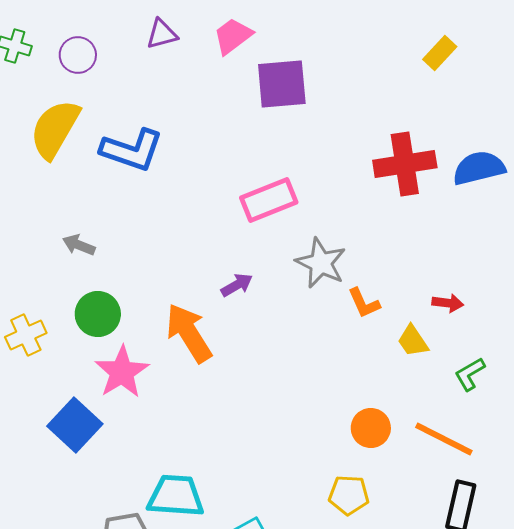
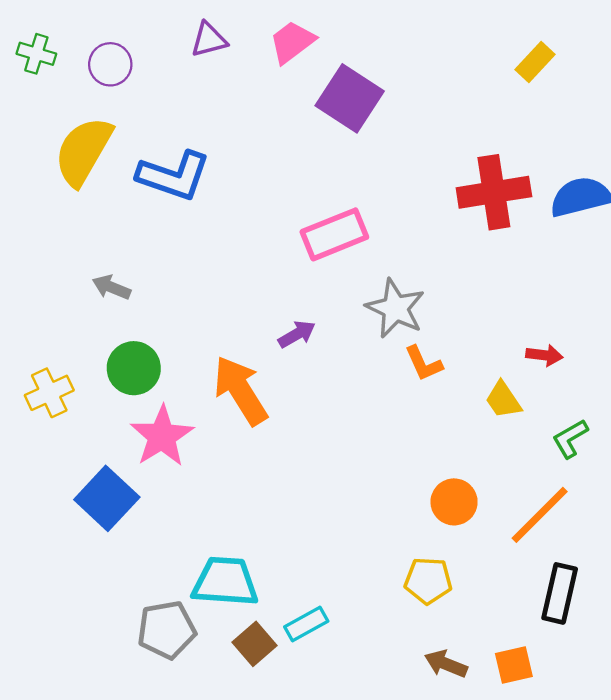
purple square: (282, 84) -> (350, 98), turned 38
orange L-shape: (364, 303) -> (424, 363), moved
orange line: (444, 439) -> (540, 515), turned -72

